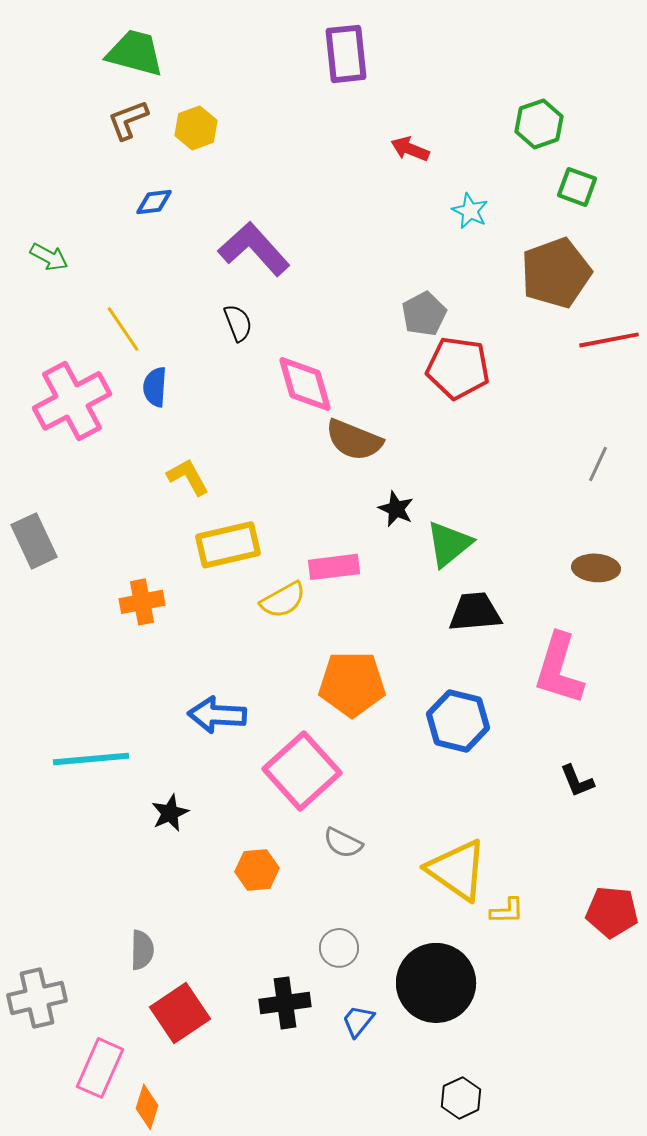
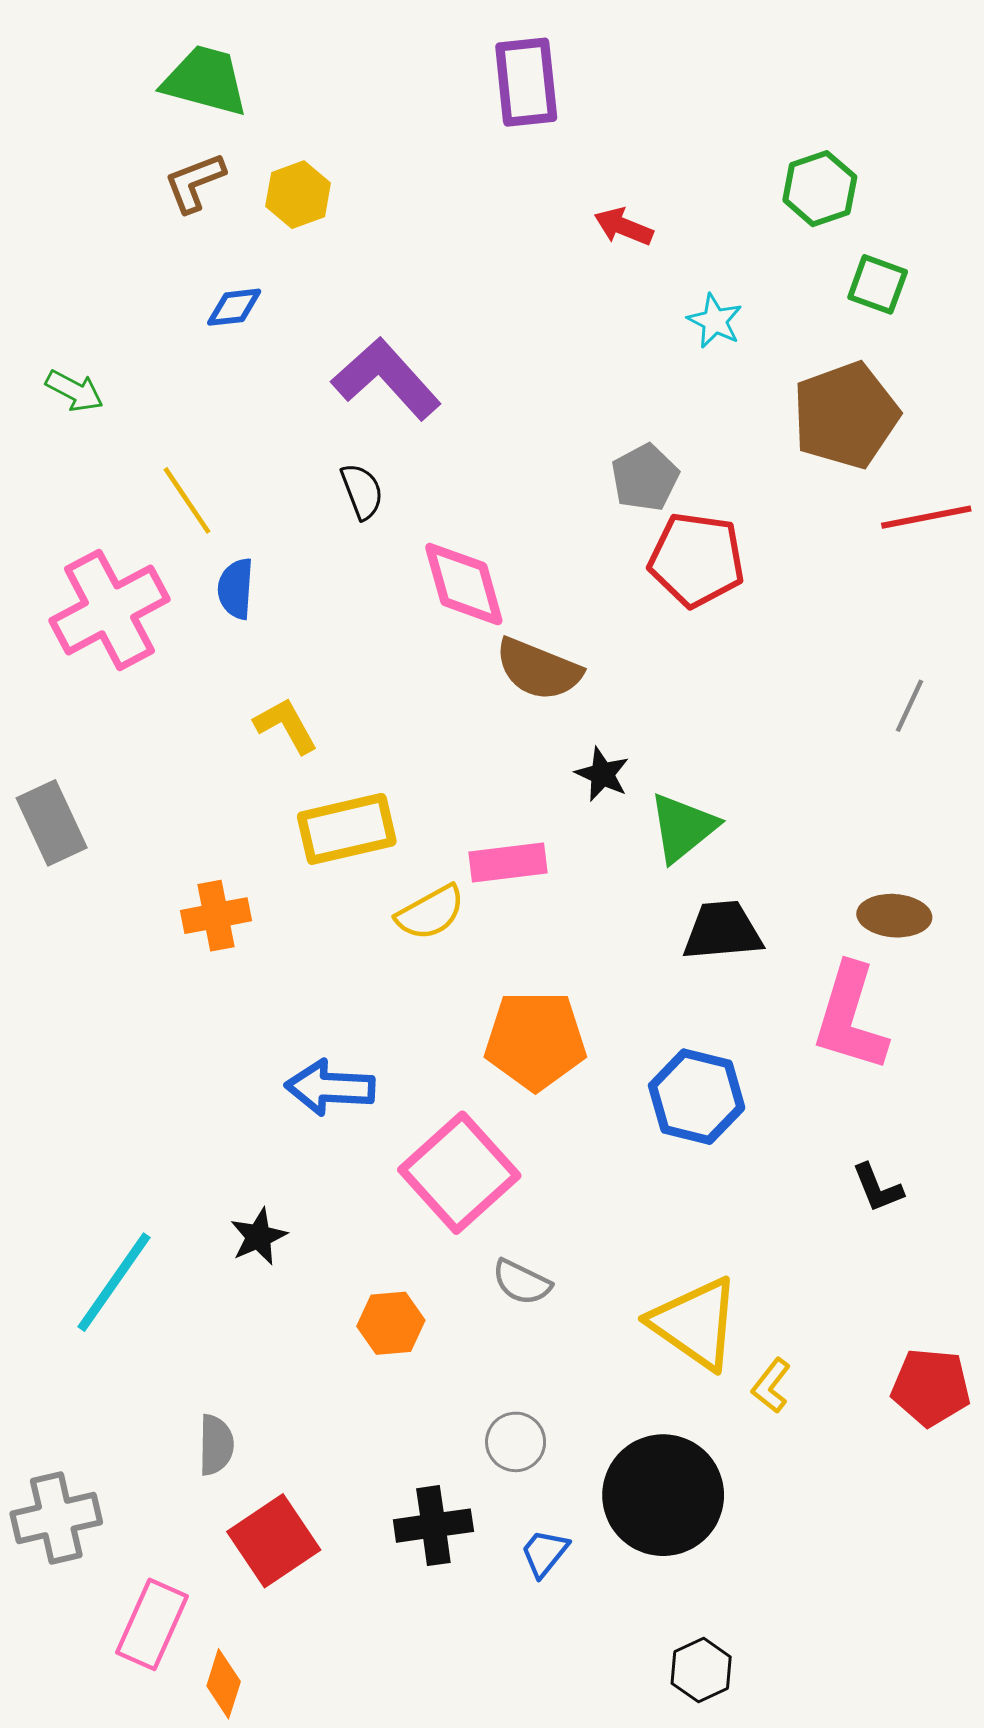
brown ellipse: (596, 568) -> (894, 916), moved
cyan line: (91, 759) -> (114, 1282), moved, turned -50
yellow L-shape: (507, 911) -> (771, 1386), turned 129

